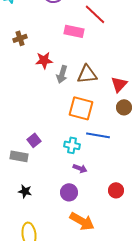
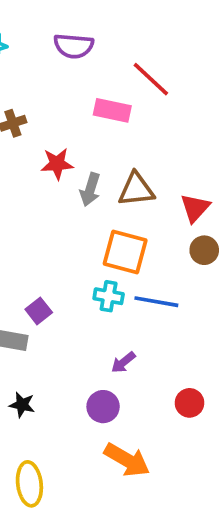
cyan cross: (72, 145) -> (109, 296), moved
purple arrow: (80, 168) -> (123, 362), turned 120

